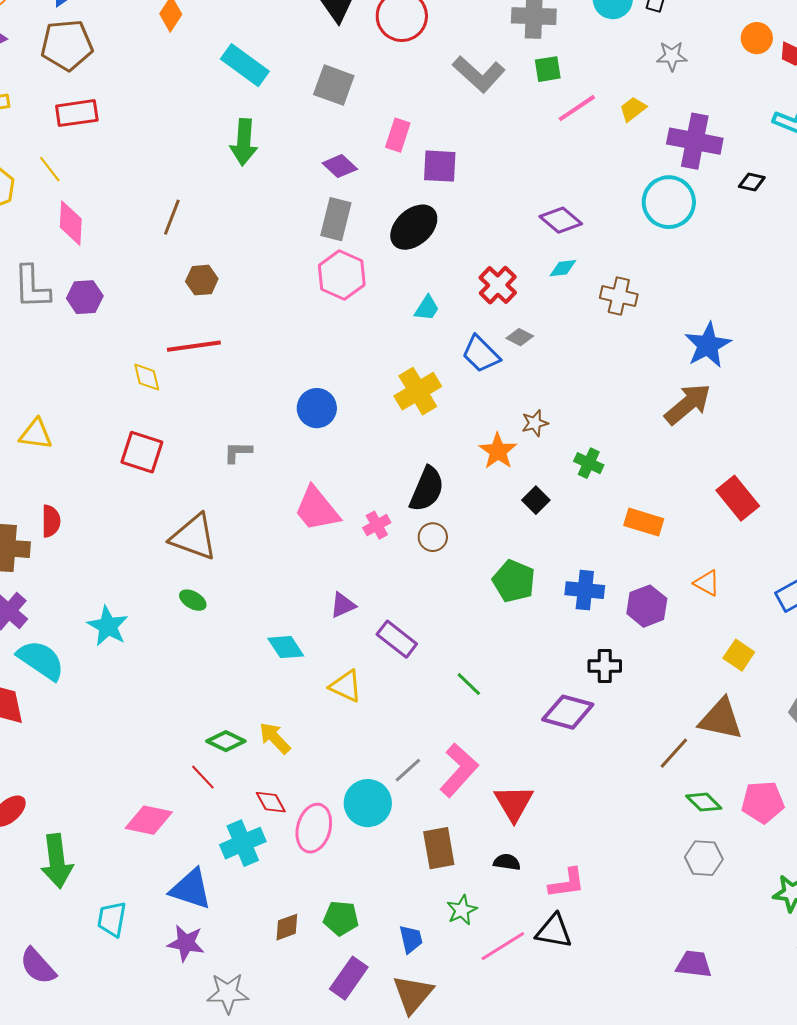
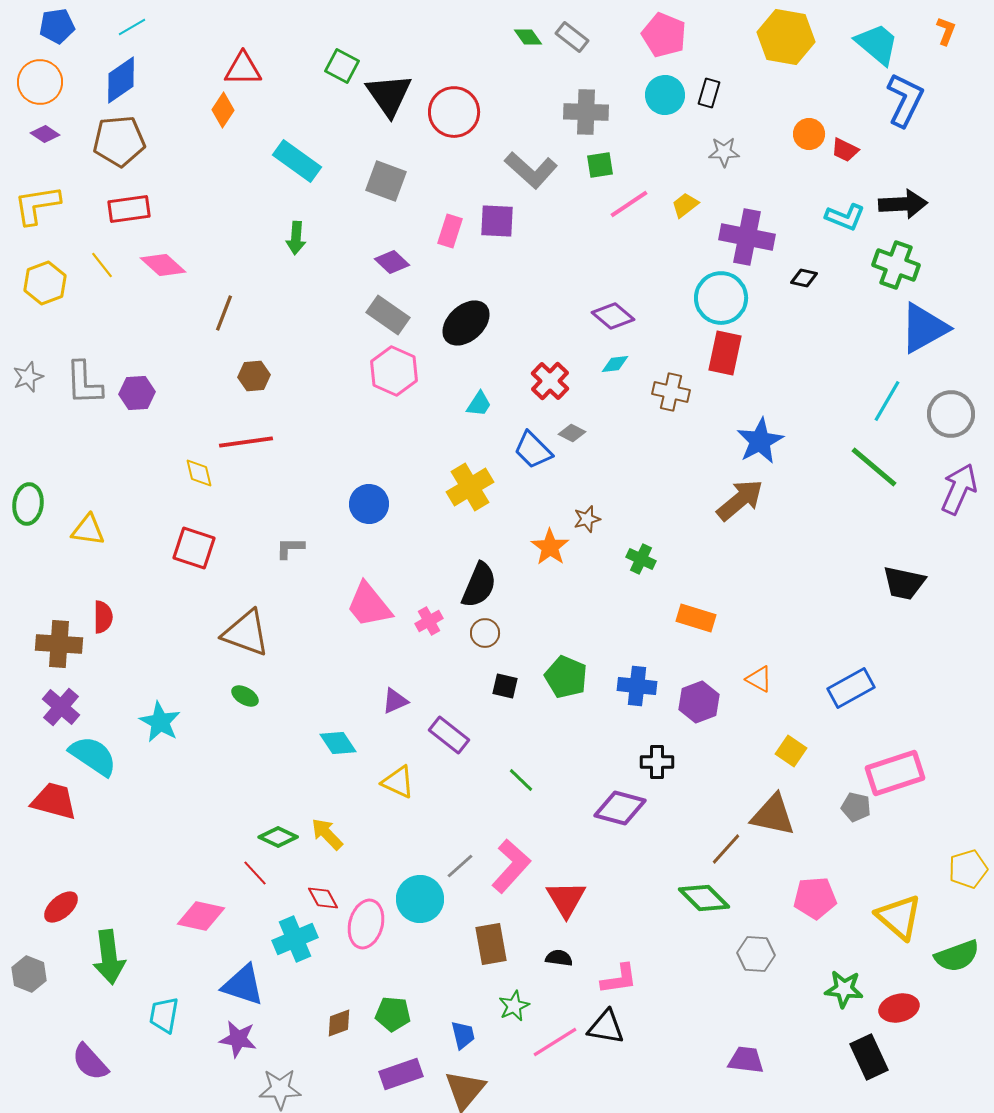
green arrow: (244, 142) -> (296, 238), size x0.7
purple square: (440, 166) -> (497, 221), moved
gray rectangle: (336, 219) -> (388, 315), turned -69
pink diamond: (71, 223) -> (163, 265), moved, turned -51
red rectangle: (738, 498) -> (725, 353), moved, turned 51
black square: (536, 500) -> (505, 686), moved, turned -32
green diamond: (704, 802) -> (704, 898), moved, size x1.4
purple rectangle: (349, 978) -> (401, 1074), turned 36

